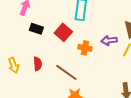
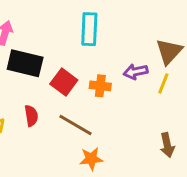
black rectangle: (36, 29) -> (25, 63), size x1.6
red square: (63, 32) -> (64, 82), moved

